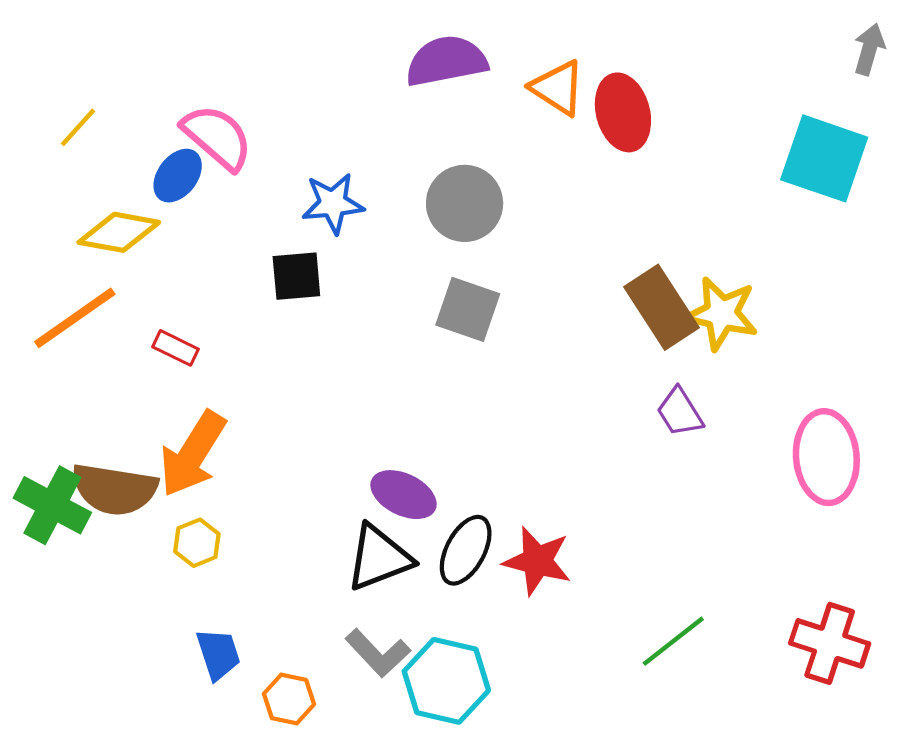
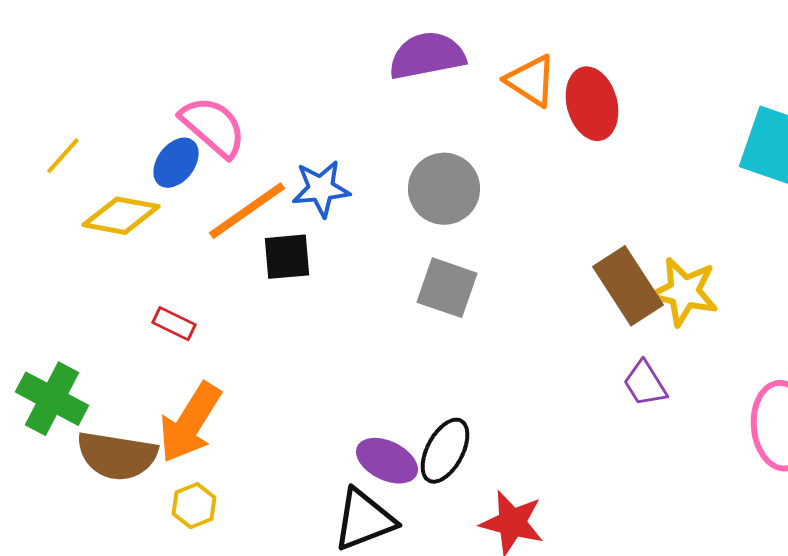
yellow line: (78, 127) -> (63, 156), moved
orange line: (75, 318) -> (247, 211), moved
green cross: (52, 505) -> (52, 399), moved
black ellipse: (466, 550) -> (445, 451), moved

